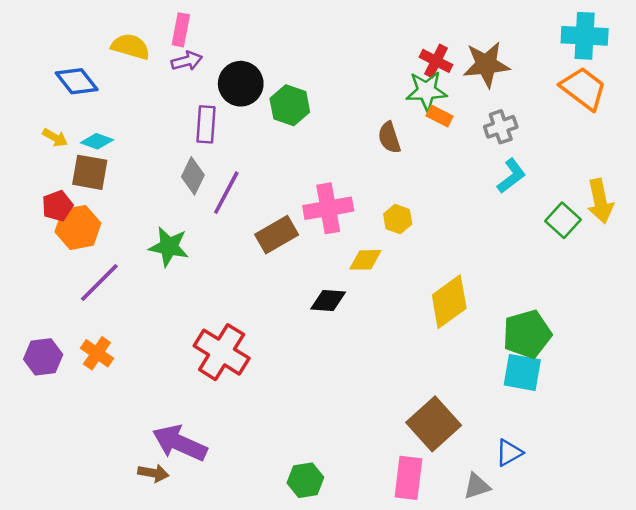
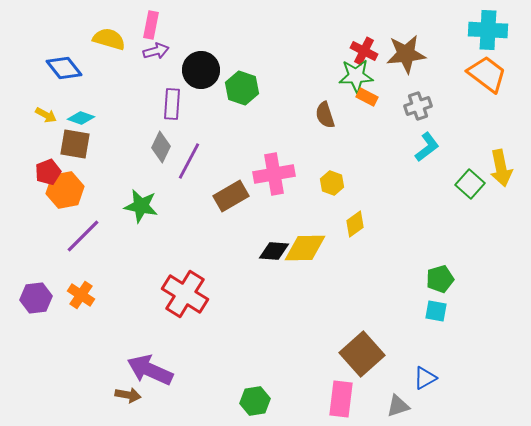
yellow diamond: (365, 260) -> (305, 248), moved, size x1.5
yellow diamond: (449, 302) -> (355, 224), moved, size x0.6
green pentagon: (527, 334) -> (440, 279), size x0.7
cyan square: (522, 372) -> (436, 311), size x0.7

